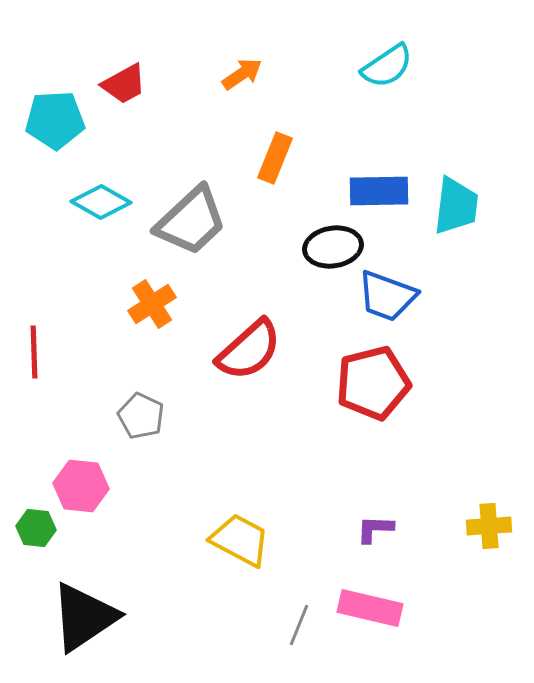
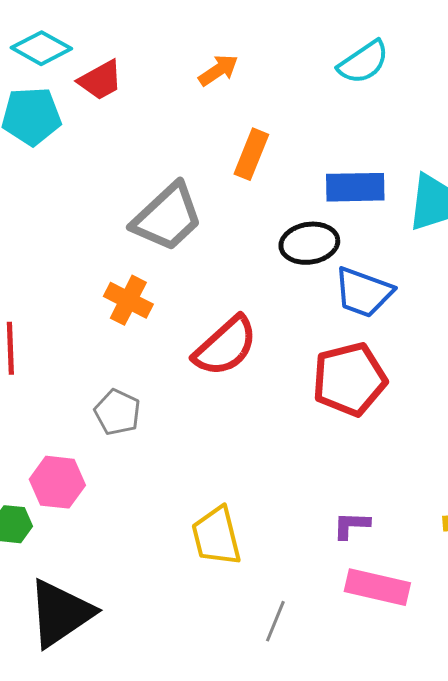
cyan diamond: (101, 202) -> (41, 48), moved
orange cross: (152, 304) -> (128, 300), turned -30
yellow trapezoid: (240, 540) -> (216, 536), turned -132
pink rectangle: (370, 608) -> (377, 587), moved

